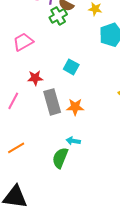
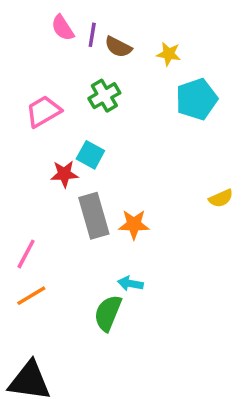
green cross: (58, 16) -> (104, 96), moved
cyan square: (71, 67) -> (90, 155), moved
pink line: (13, 101) -> (26, 254), moved

